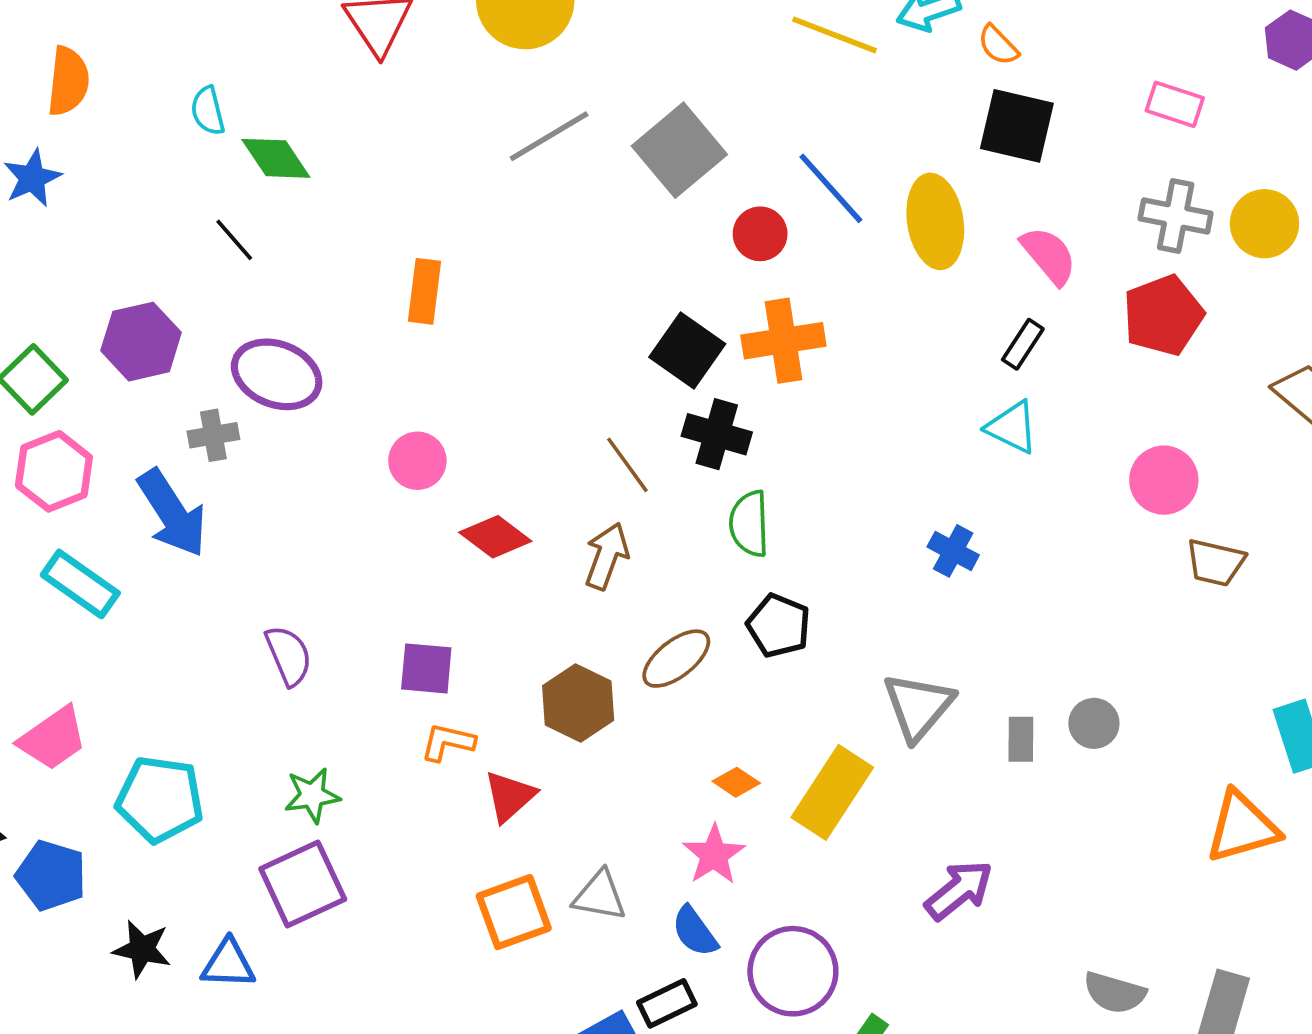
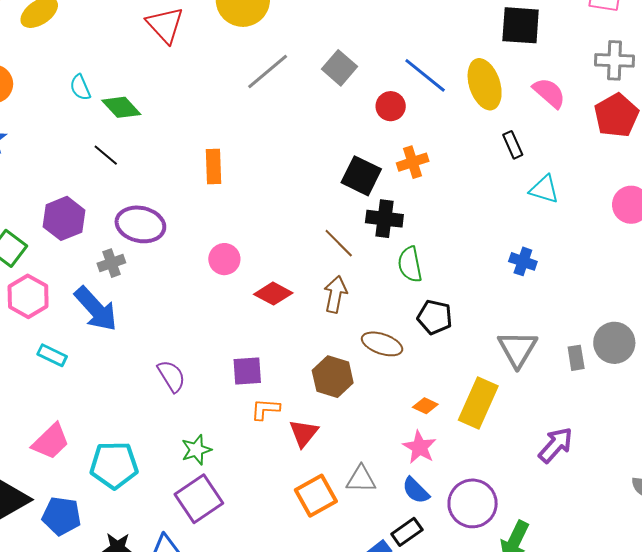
gray square: (679, 150) -> (340, 68), size x0.7
orange cross: (783, 341) -> (413, 162), size x0.7
black rectangle: (1023, 344) -> (513, 145), moved, turned -48
cyan rectangle: (80, 584) -> (52, 355), size x0.7
brown ellipse: (676, 659) -> (382, 344), turned 66
gray circle: (1094, 723) -> (614, 343), size x1.5

